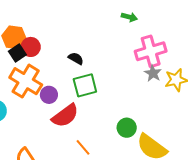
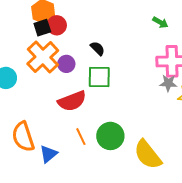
gray star: (153, 73) -> (168, 83), turned 30
purple circle: (49, 95) -> (66, 64), moved
green circle: (127, 128) -> (110, 136), moved, size x1.4

